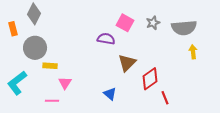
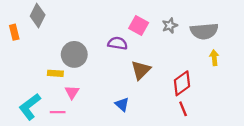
gray circle: (35, 48) -> (74, 54), moved
red diamond: (150, 79) -> (182, 83), moved
cyan L-shape: (17, 83) -> (30, 107), moved

